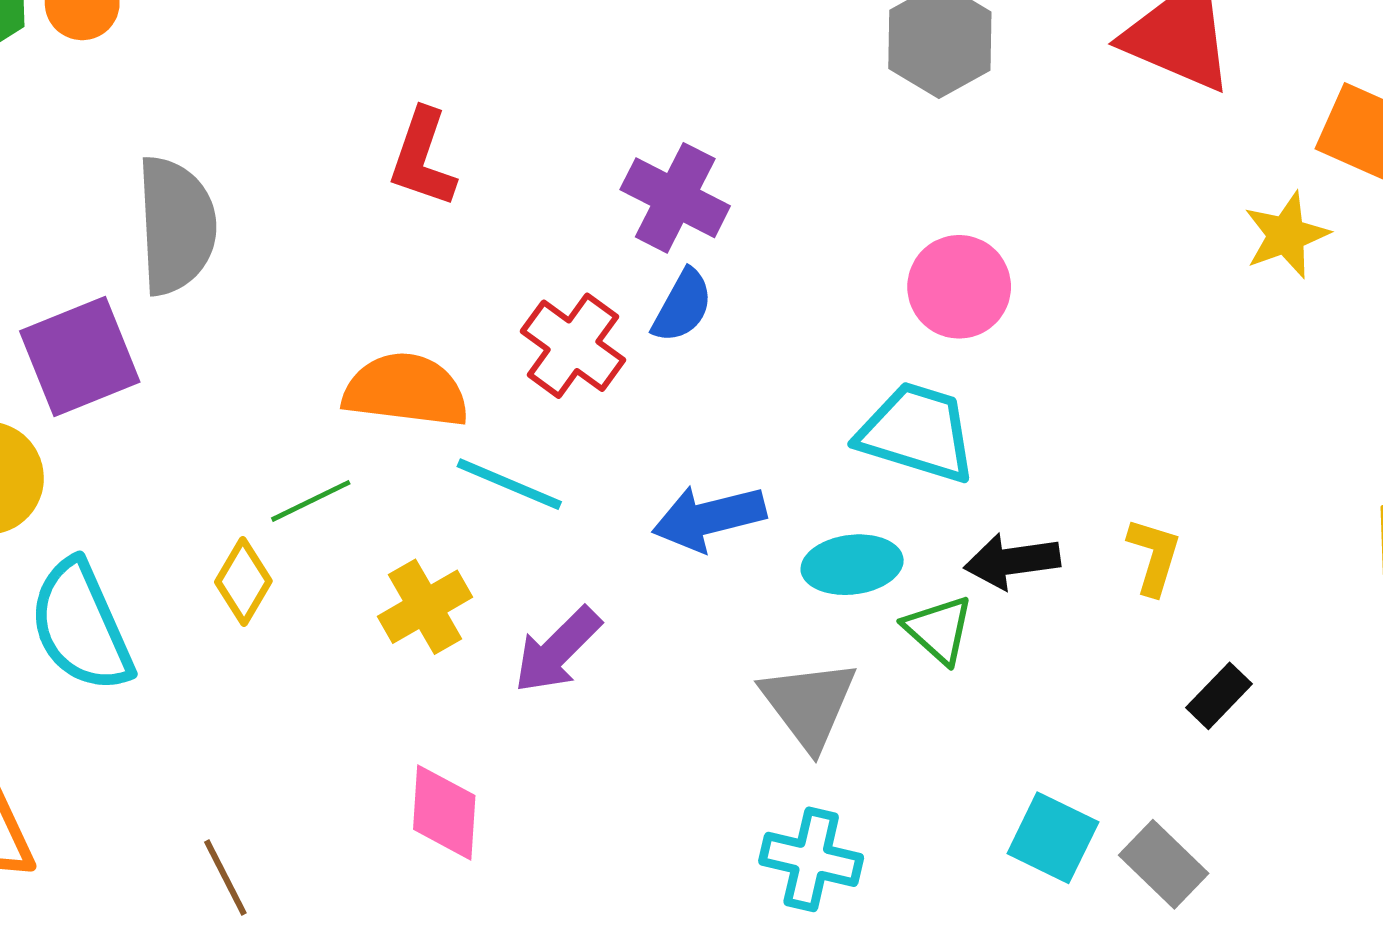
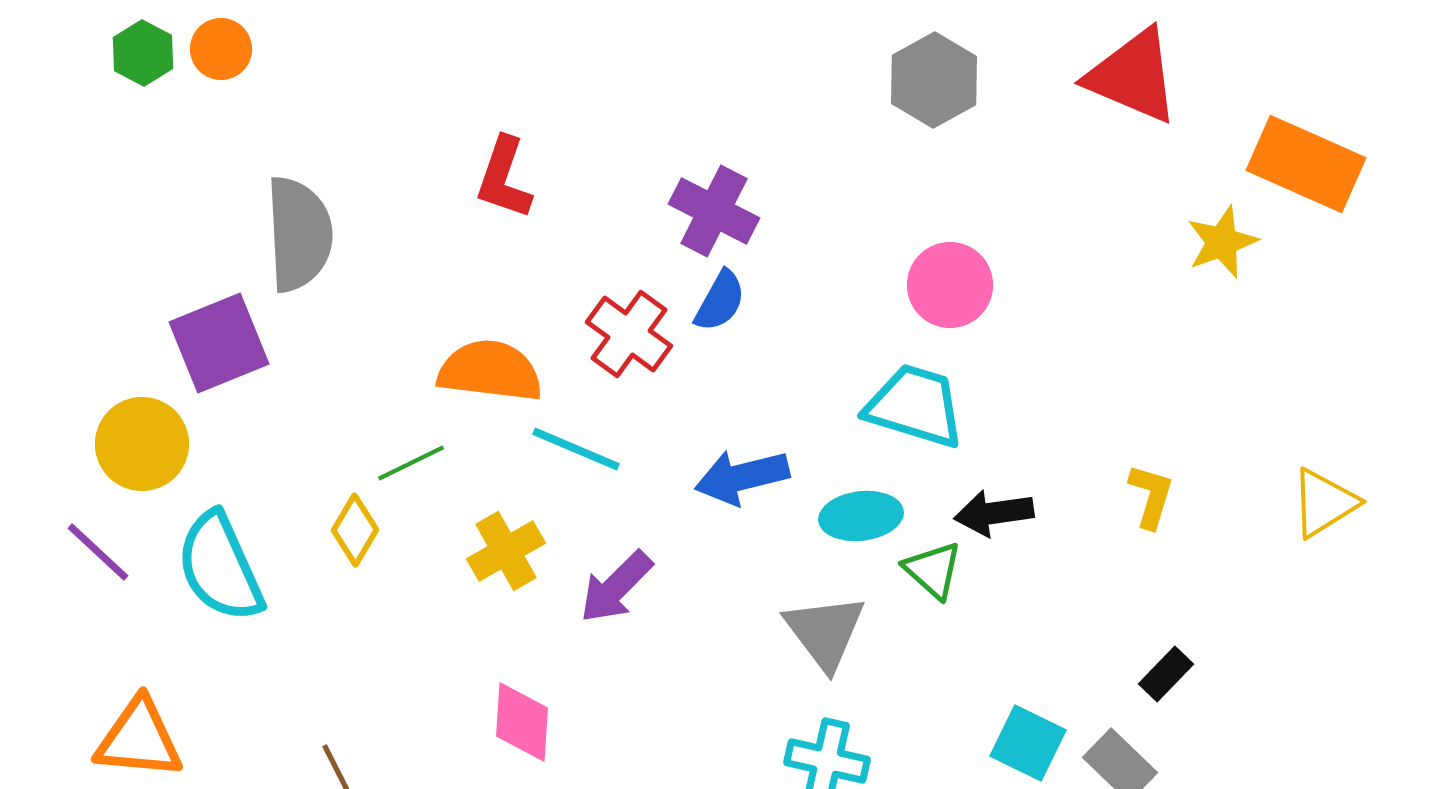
yellow L-shape: (1154, 556) -> (1151, 496), moved
black rectangle: (1219, 696) -> (1166, 674), moved

